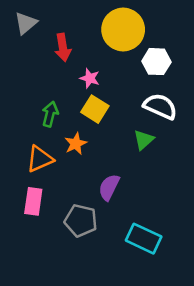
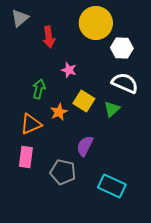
pink star: (90, 78) -> (69, 70), moved
yellow square: (95, 109) -> (84, 101), moved

